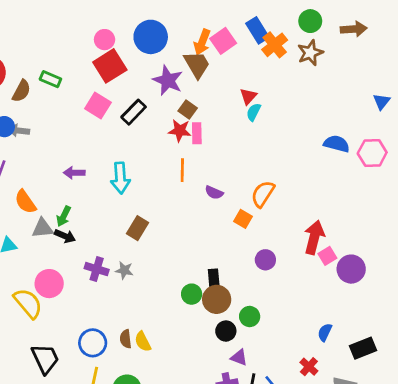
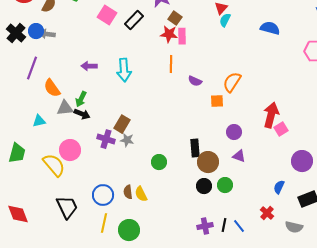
blue semicircle: (337, 144) -> (270, 28), moved
orange square: (243, 219) -> (217, 101), turned -32
brown rectangle: (137, 228) -> (122, 124), moved
purple circle: (351, 269) -> (302, 161), moved
green circle: (192, 294) -> (159, 162), moved
brown circle: (217, 299) -> (208, 162), moved
green circle: (250, 317) -> (225, 185), moved
purple triangle: (239, 357) -> (239, 156), moved

